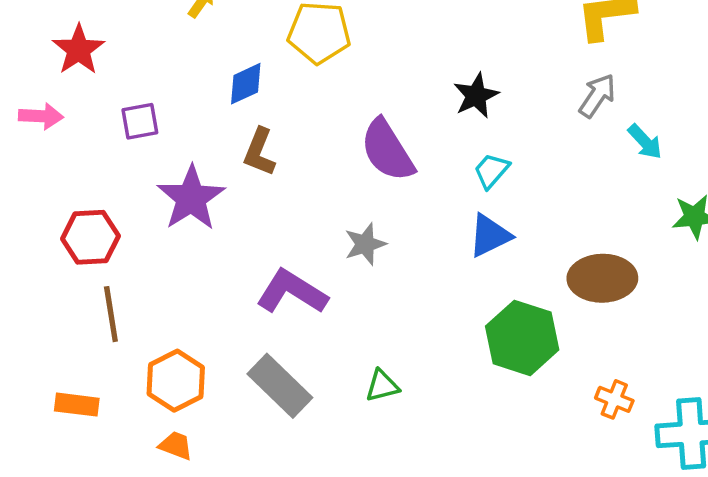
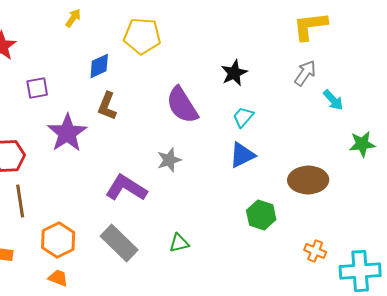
green hexagon: (522, 338) -> (261, 215), size x0.7

